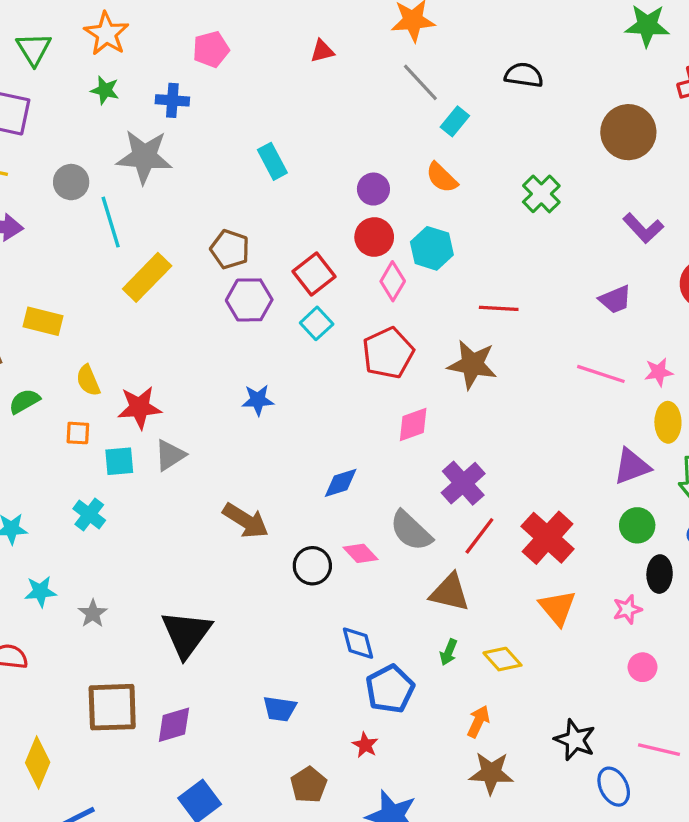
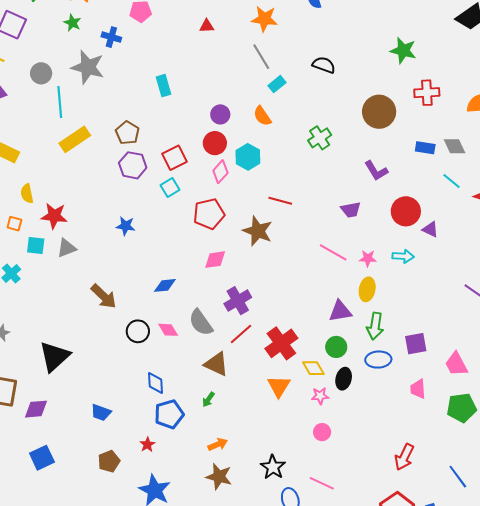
yellow diamond: (502, 659) -> (313, 368), moved
orange arrow: (478, 722) -> (218, 444), turned 30

